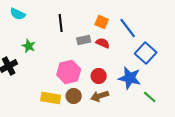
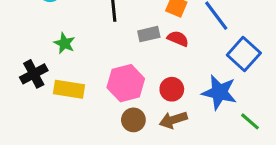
yellow rectangle: (51, 98) -> (69, 89), moved

